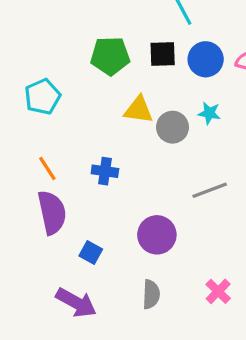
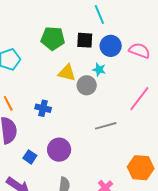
cyan star: (209, 113) -> (99, 70), moved
purple circle: (157, 235) -> (59, 150), moved

